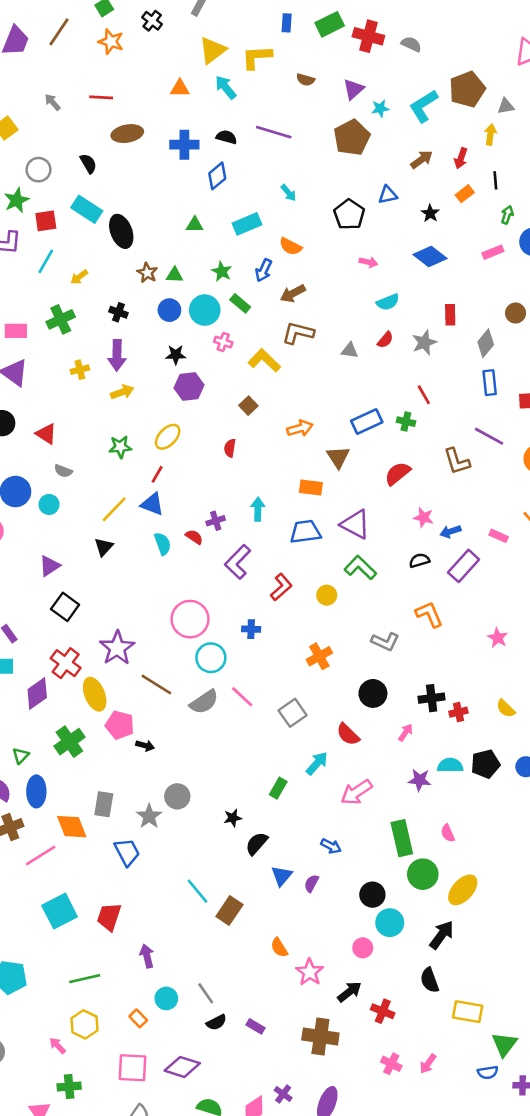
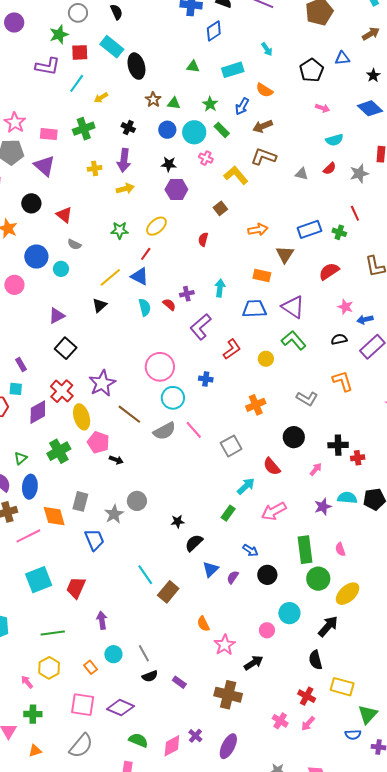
purple star: (420, 780) -> (323, 507), turned -30
green rectangle: (278, 788) -> (228, 513), moved
black circle: (372, 895) -> (267, 575), moved
red cross: (383, 1011) -> (307, 696), moved

